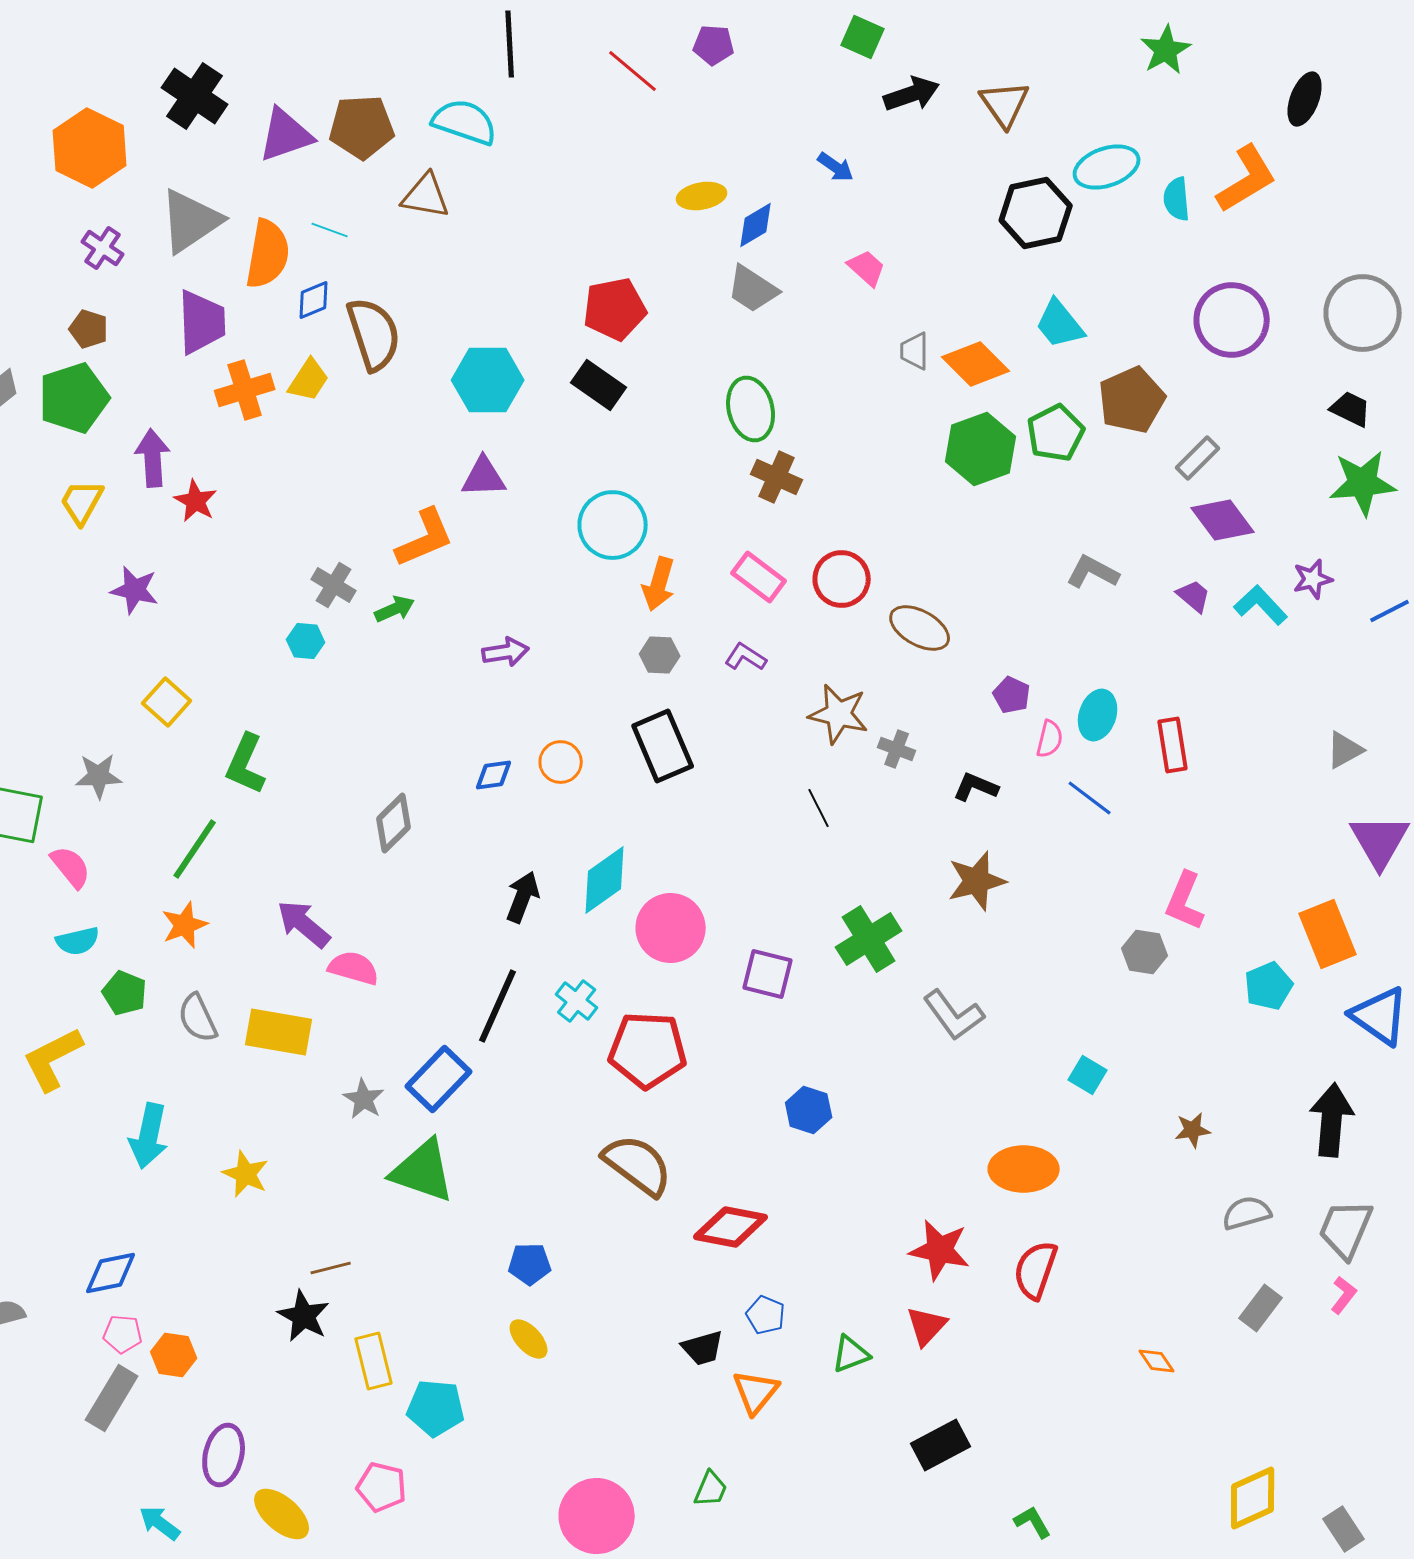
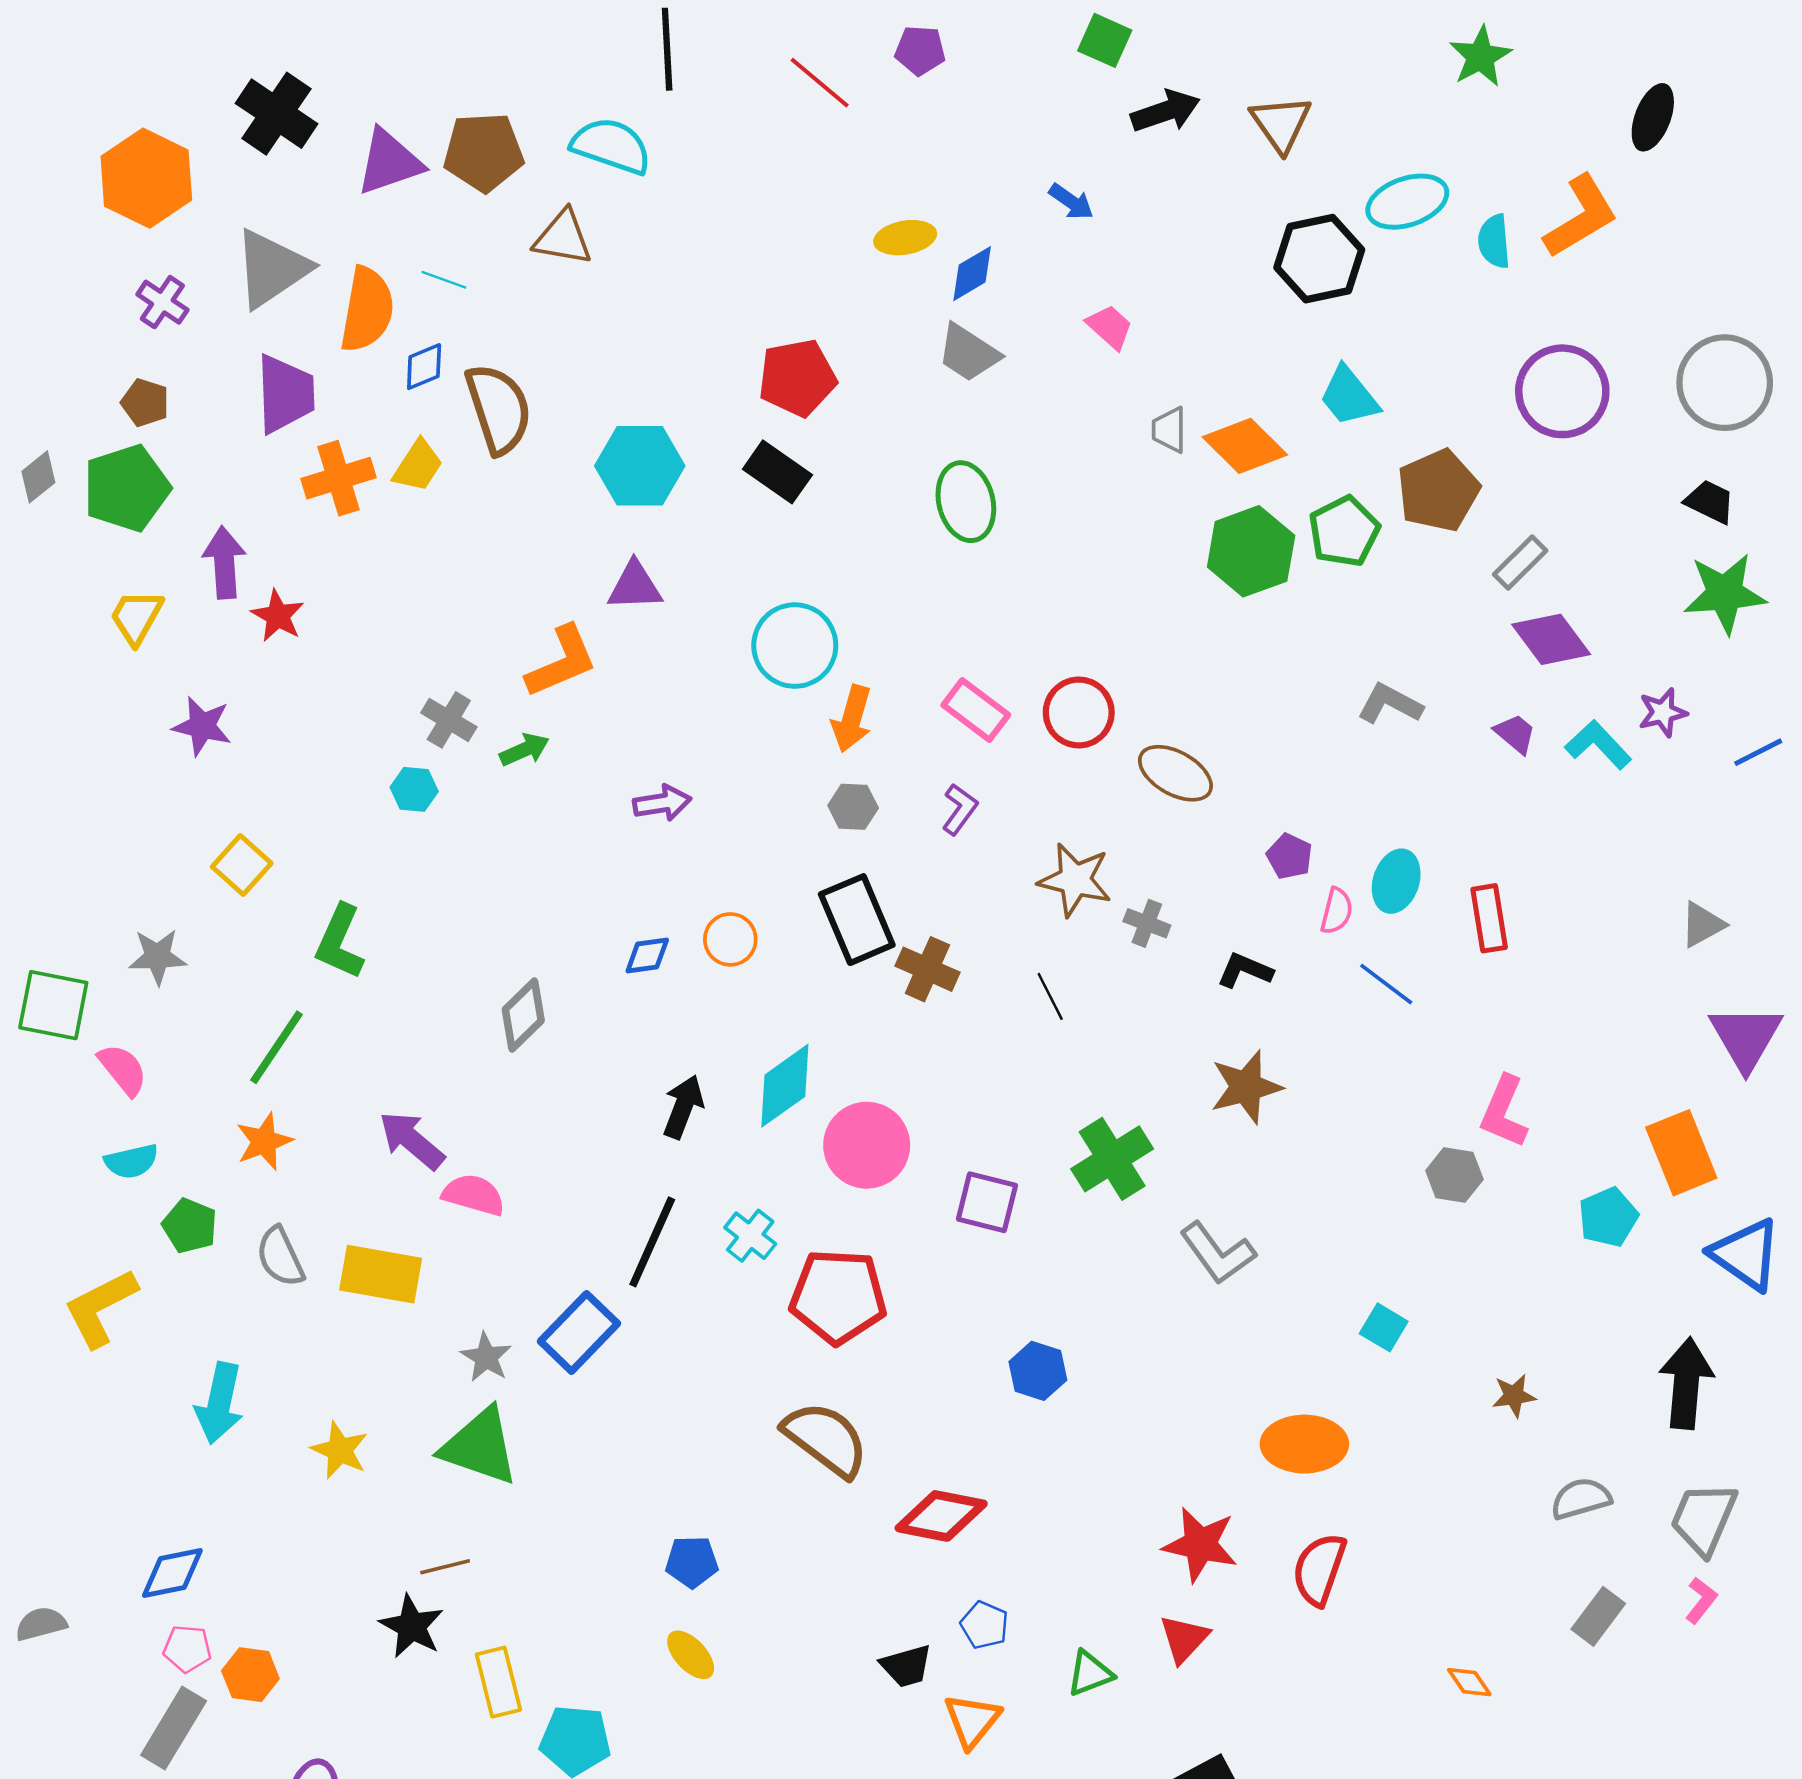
brown cross: (777, 477) -> (927, 969), moved
purple L-shape: (746, 657) -> (960, 809), turned 93
green triangle: (423, 1171) -> (480, 1447), moved

